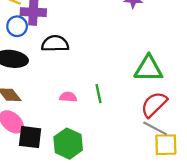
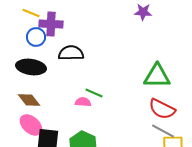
green line: (99, 94) -> (94, 93), moved, turned -54
red semicircle: (154, 104) -> (162, 109), turned -108

